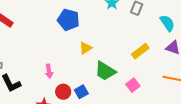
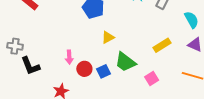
red circle: (63, 92) -> (84, 69), moved
blue square: (81, 92) -> (103, 71), moved

